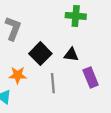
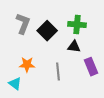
green cross: (76, 16) -> (77, 25), moved
black square: (40, 54) -> (47, 31), moved

